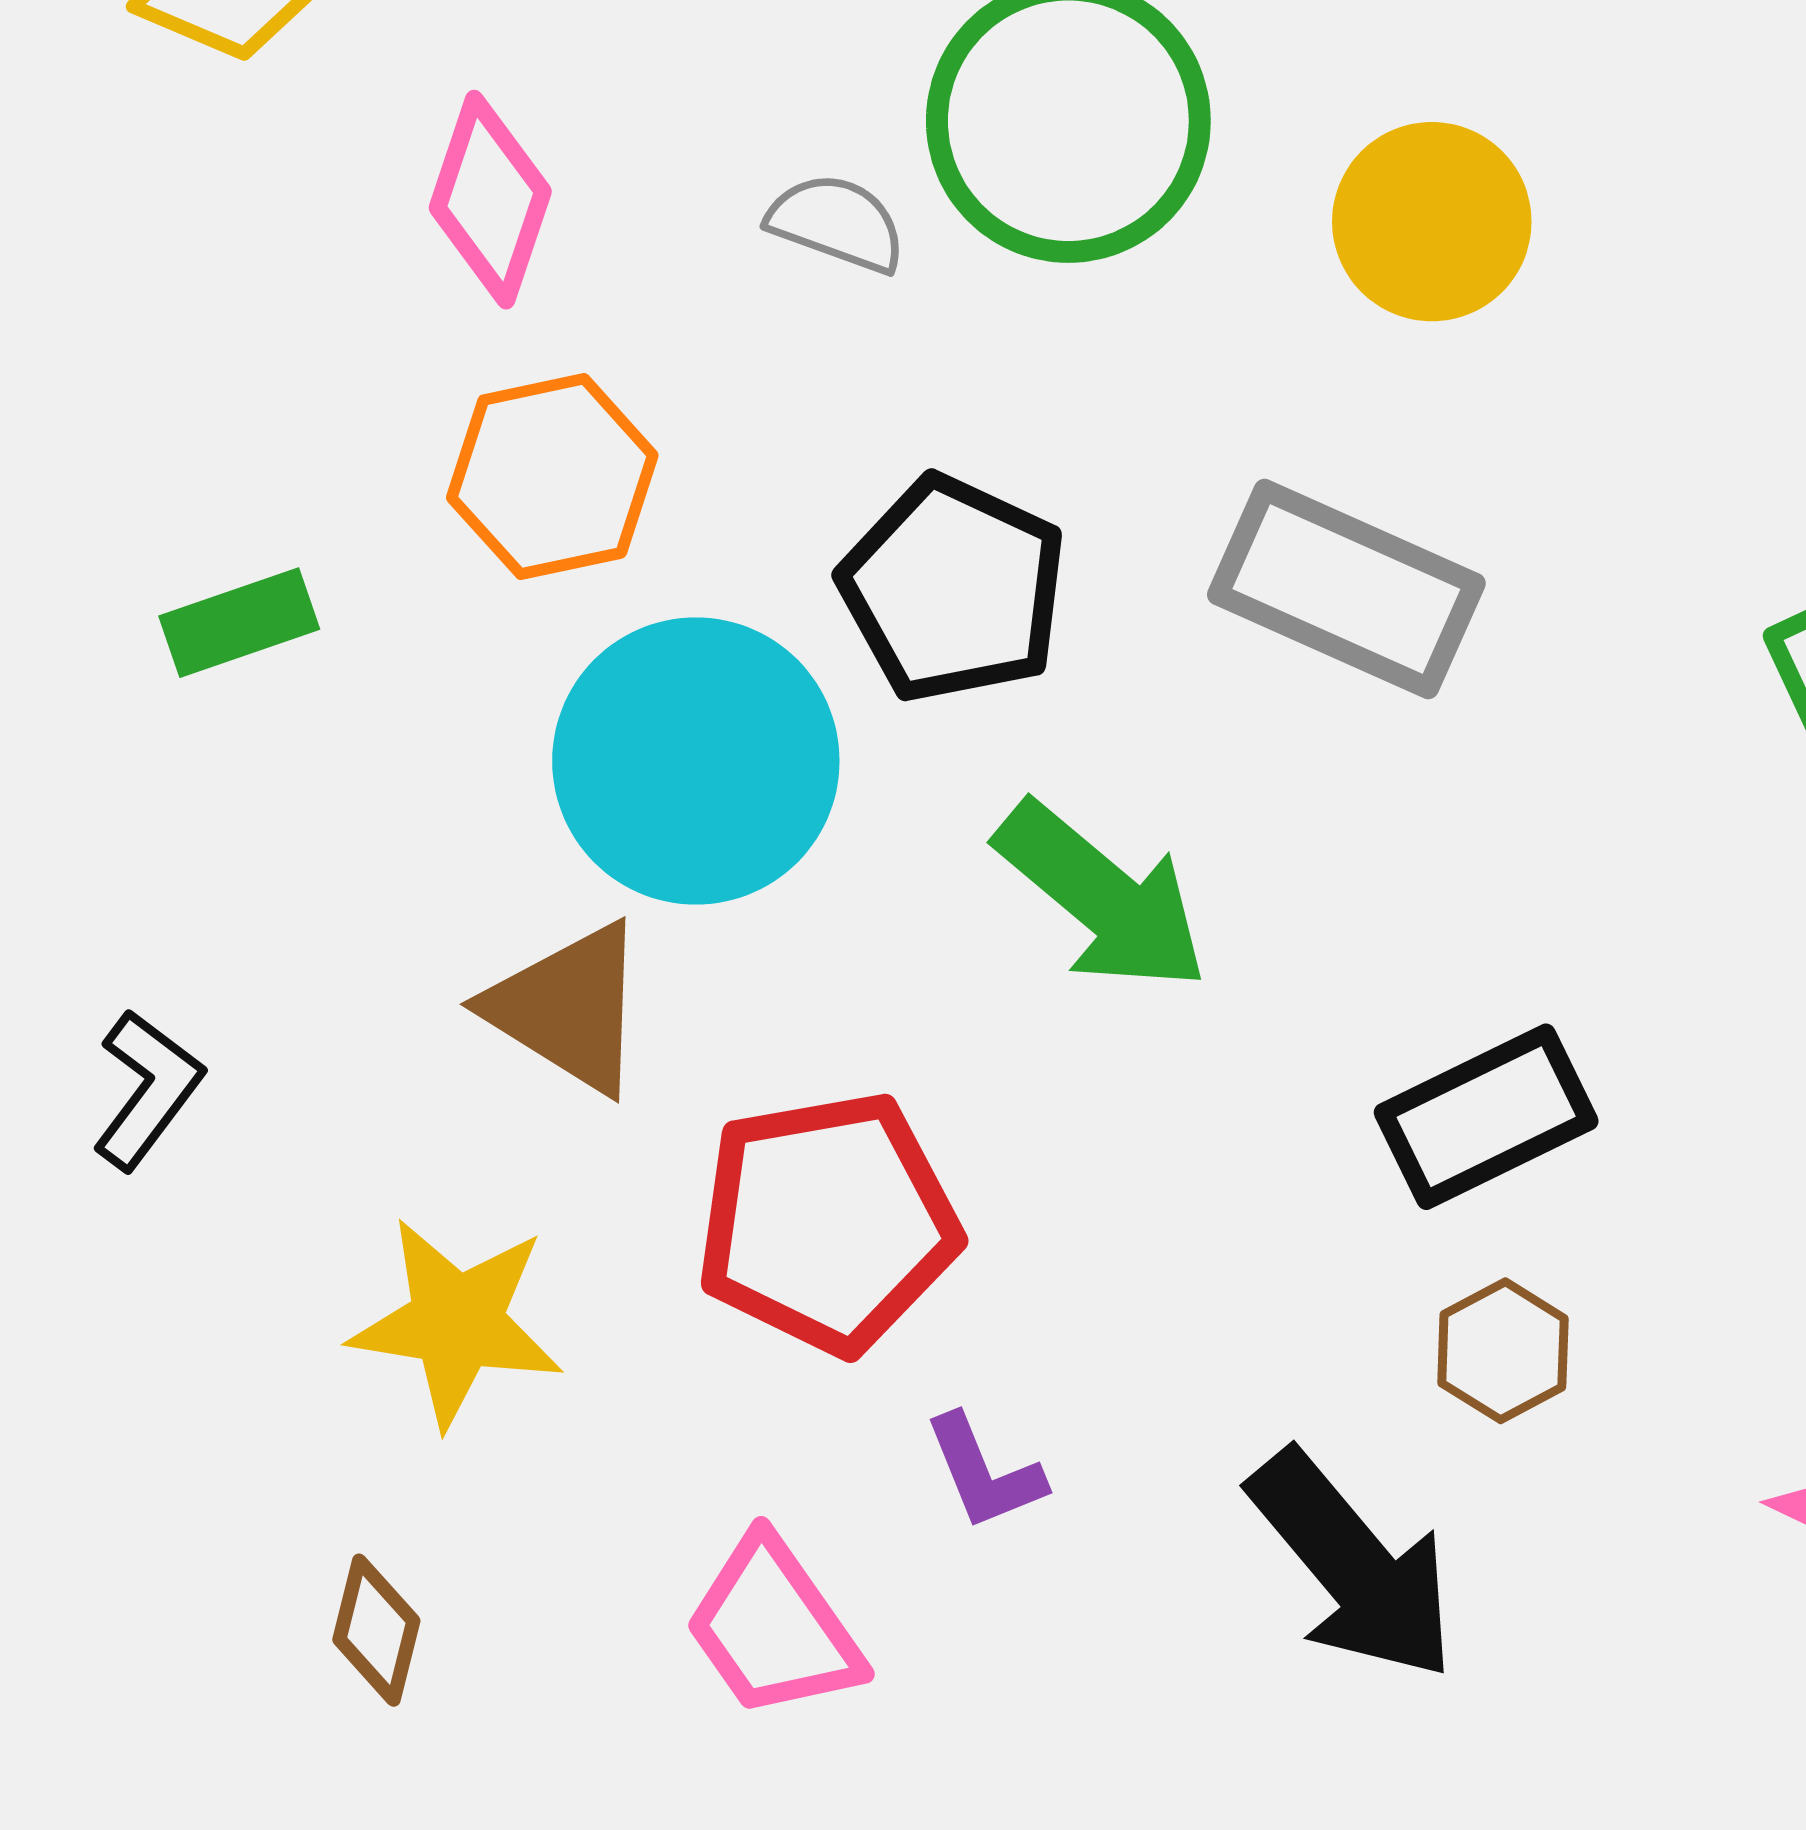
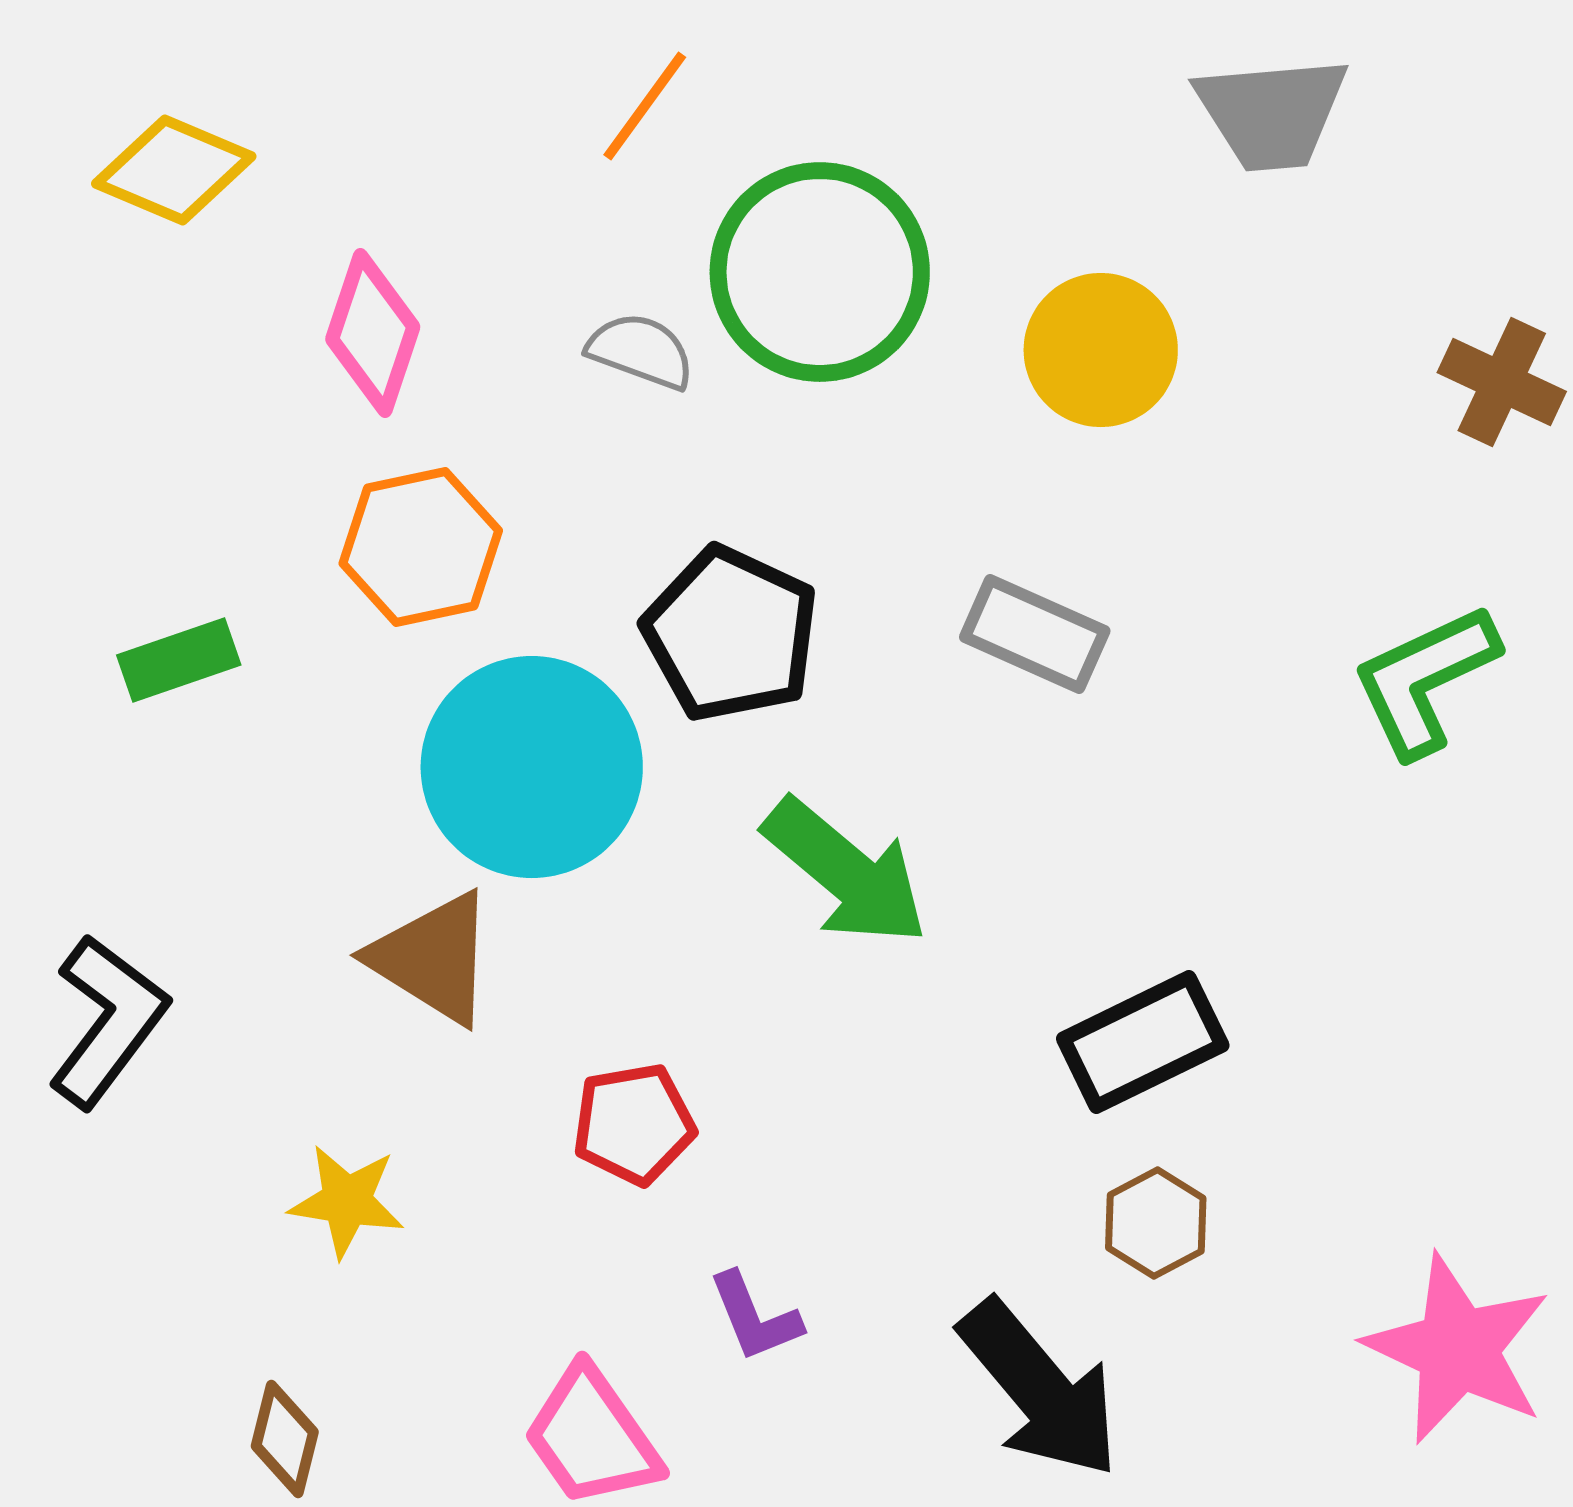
gray rectangle: (1346, 589) -> (1035, 634), size x0.7
black L-shape: (147, 1090) -> (108, 1021), size x1.4
red pentagon: (828, 1223) -> (634, 1124), size x0.6
yellow star: (457, 1322) -> (347, 1201), size x0.7

